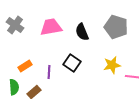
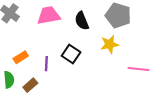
yellow star: (112, 65) -> (110, 44), moved

